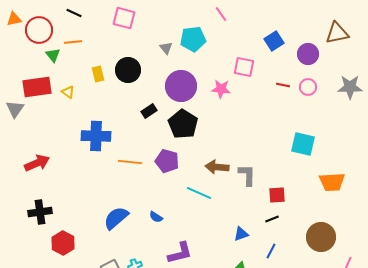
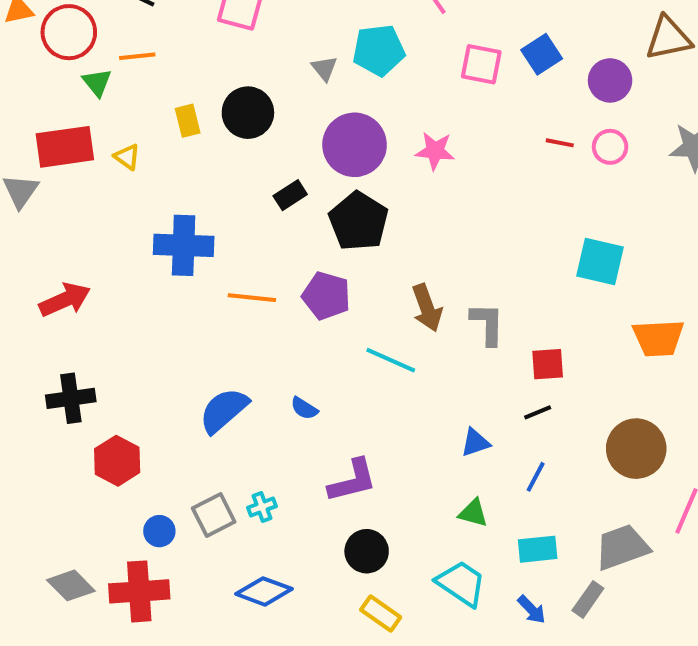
pink square: (244, 67) -> (481, 64), moved
brown arrow: (217, 167) -> (427, 308), turned -115

